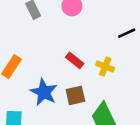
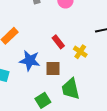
blue star: (44, 92) -> (30, 61), turned -30

